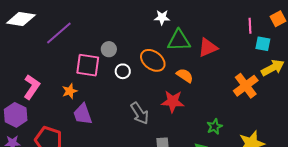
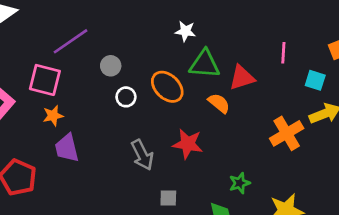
pink line: (250, 26) -> (283, 53), moved
purple line: (59, 33) -> (71, 41), moved
pink square: (88, 65) -> (45, 80), moved
orange semicircle: (185, 75) -> (219, 103), moved

